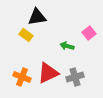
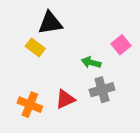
red triangle: (48, 73) -> (65, 99), size x0.7
gray cross: (75, 77) -> (102, 90), moved

